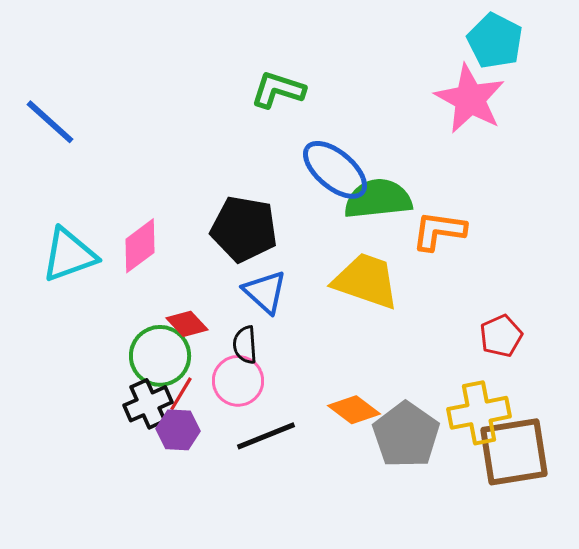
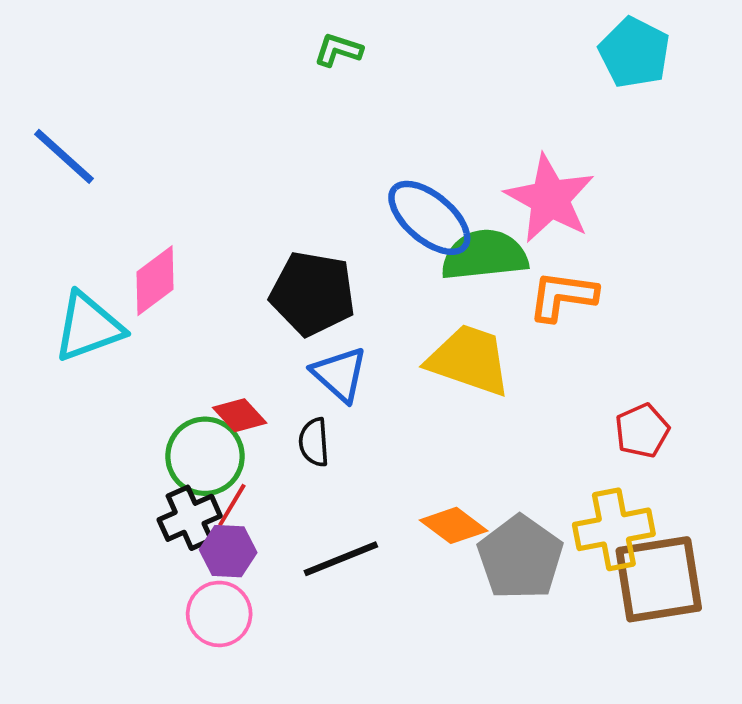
green L-shape: (278, 90) -> (338, 50), moved, size x0.7
pink star: (470, 99) -> (550, 199), moved
pink diamond: (140, 246) -> (155, 281), moved
pink circle: (238, 381) -> (219, 614), moved

